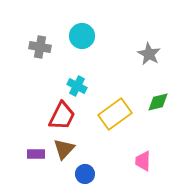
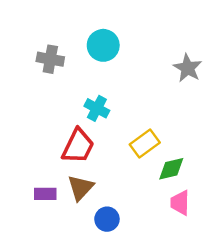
green diamond: (158, 102) -> (171, 169), moved
yellow rectangle: (115, 114) -> (145, 144), size x0.7

